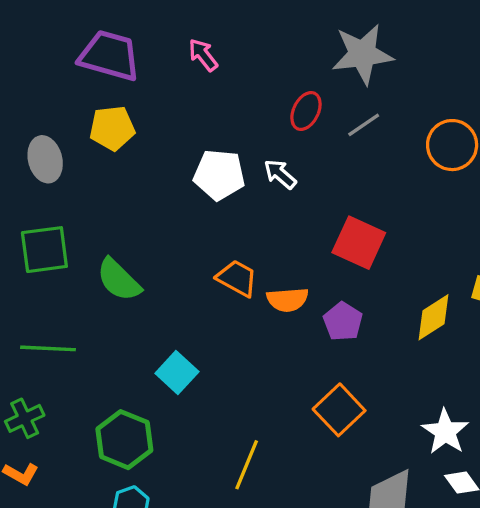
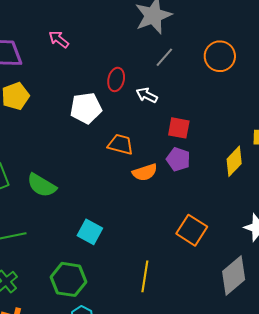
red ellipse: (306, 111) -> (116, 79), moved
white arrow: (280, 174) -> (147, 95), moved
red square: (359, 243) -> (179, 128), size x0.7
orange trapezoid: (237, 278) -> (121, 145), moved
purple pentagon: (343, 321) -> (178, 159), moved

